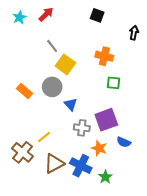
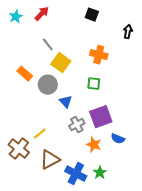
green square: (114, 83) -> (94, 84), moved
orange rectangle: (25, 91) -> (25, 74), moved
gray cross: (82, 128) -> (77, 125), turned -35
blue cross: (81, 166) -> (76, 174), moved

